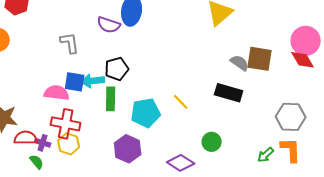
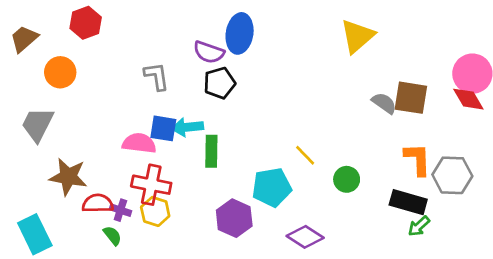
black pentagon: (117, 69) -> (219, 83), moved
black rectangle: (229, 93) -> (408, 202), moved
cyan pentagon: (146, 113) -> (272, 187), moved
green circle: (212, 142) -> (347, 179), moved
orange L-shape: (291, 150) -> (418, 159), moved

